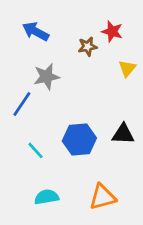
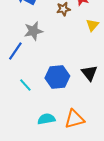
black triangle: (123, 134) -> (89, 73), turned 48
cyan semicircle: (47, 197) -> (46, 119), moved

